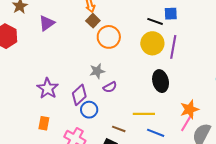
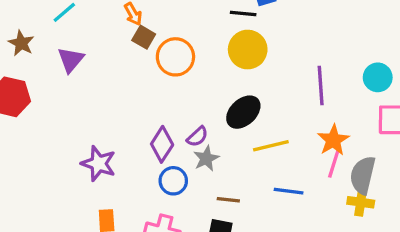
purple line: (173, 47) -> (321, 85), moved
gray star: (97, 71) -> (206, 158), moved
black ellipse: (161, 81) -> (243, 112), moved, turned 75
purple diamond: (79, 95) -> (162, 144), moved
yellow line: (144, 114) -> (271, 146), moved

